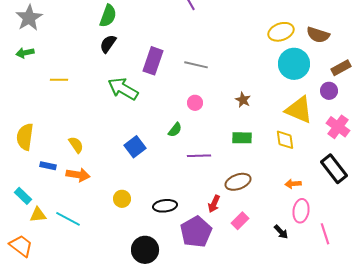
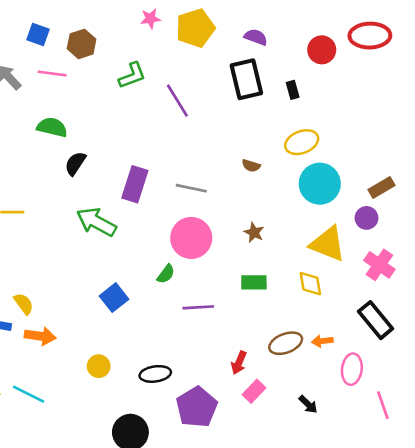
green semicircle: (108, 16) -> (52, 127), moved, turned -95
brown semicircle: (318, 35) -> (251, 166), moved, size x0.6
pink circle: (195, 103) -> (191, 238), size x2.0
yellow semicircle: (76, 145) -> (24, 304), moved
brown ellipse: (238, 182) -> (286, 343), moved
red arrow: (214, 204) -> (239, 363), moved
pink ellipse: (301, 211) -> (352, 369), moved
pink line: (325, 234) -> (383, 405), moved

